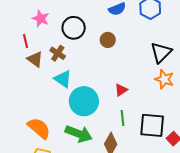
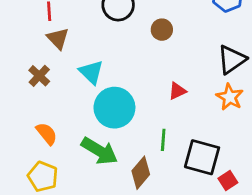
brown cross: (58, 53) -> (39, 76), moved
red triangle: (121, 90) -> (177, 91), moved
orange semicircle: (39, 128) -> (47, 134), size x0.7

